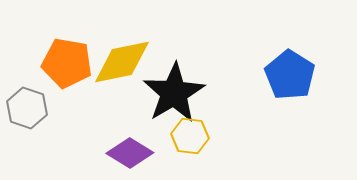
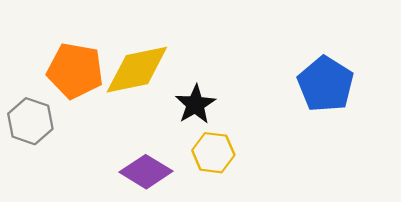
black star: (174, 93) -> (195, 104), size x0.6

